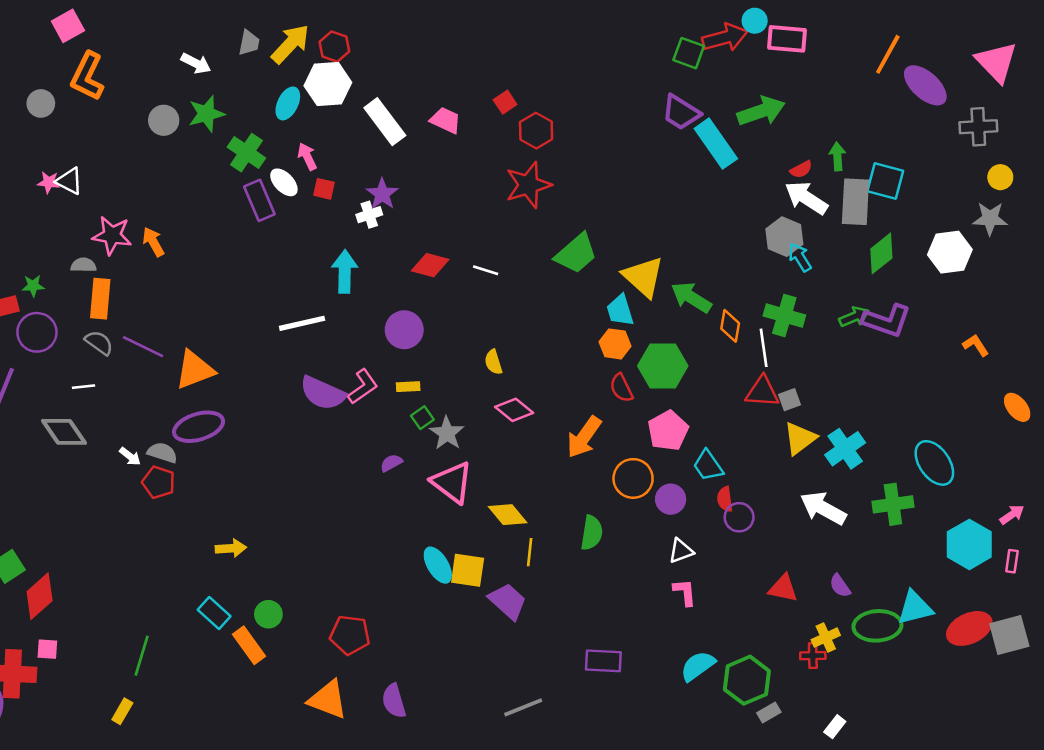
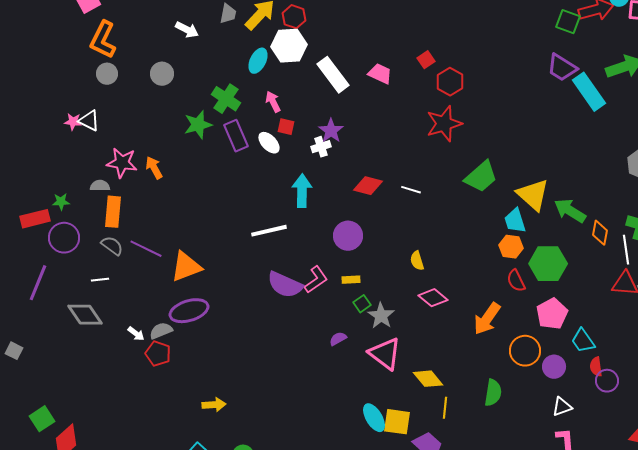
gray circle: (41, 103) -> (107, 74), moved
green star: (206, 114) -> (198, 125), moved
white ellipse: (284, 182) -> (269, 143), moved
gray semicircle: (162, 453) -> (161, 331), turned -40

